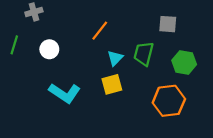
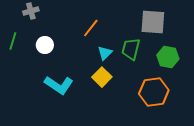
gray square: (168, 24) -> (153, 22), size x1.5
yellow square: (112, 84) -> (102, 77), turned -30

